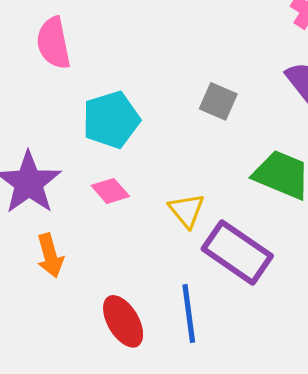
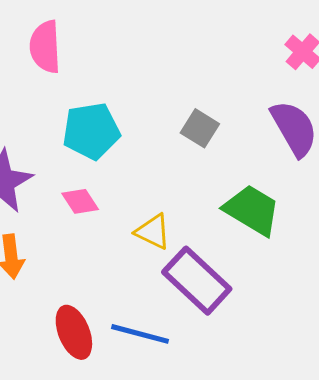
yellow triangle: (187, 210) -> (153, 232), turned -33
blue line: (189, 313) -> (140, 334), turned -76

